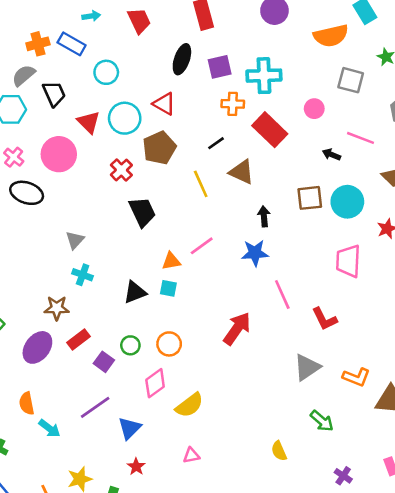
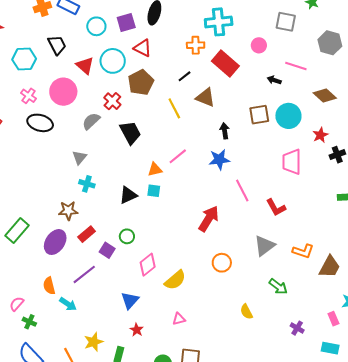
purple square: (220, 67) -> (126, 23), moved
gray semicircle: (24, 75) -> (91, 121), moved
orange circle: (169, 344) -> (222, 263), moved
purple line: (95, 407) -> (84, 274), moved

